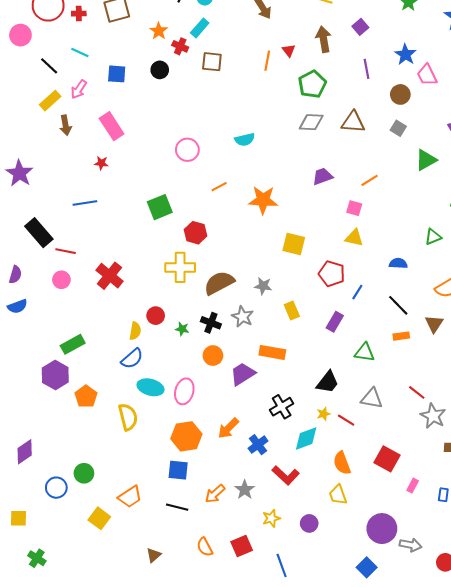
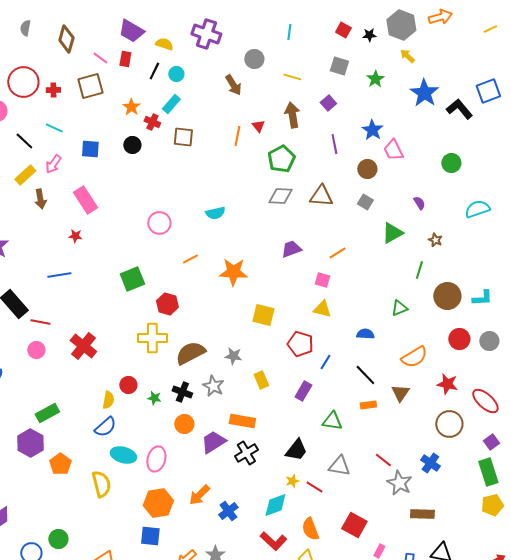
black cross: (282, 407) -> (246, 453), moved
red L-shape: (286, 475) -> (273, 541), moved

